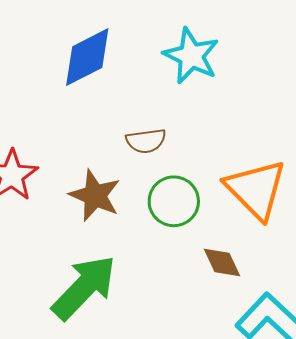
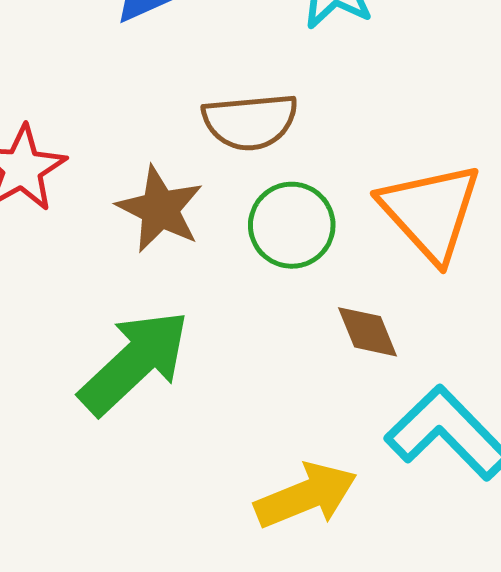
brown semicircle: (146, 141) -> (250, 122), size x1.4

